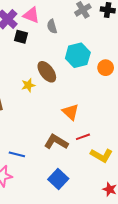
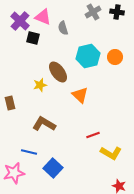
orange circle: (106, 68) -> (115, 57), moved
orange triangle: (71, 112) -> (80, 95), moved
brown L-shape: (56, 142) -> (44, 124), moved
blue square: (58, 179) -> (53, 168), moved

